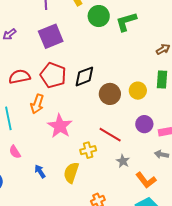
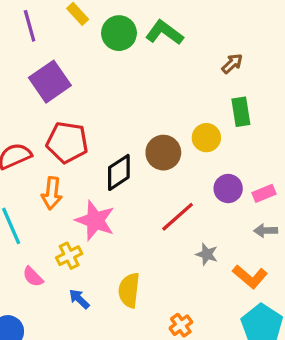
green L-shape: (126, 22) -> (164, 33), turned 65
black diamond: (84, 76) -> (119, 172), moved
red line: (110, 135) -> (178, 217), turned -60
yellow cross: (88, 150) -> (69, 256), moved

